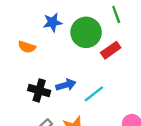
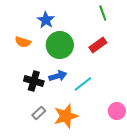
blue star: (53, 22) -> (46, 20), turned -30
green circle: (86, 32) -> (60, 45), moved

